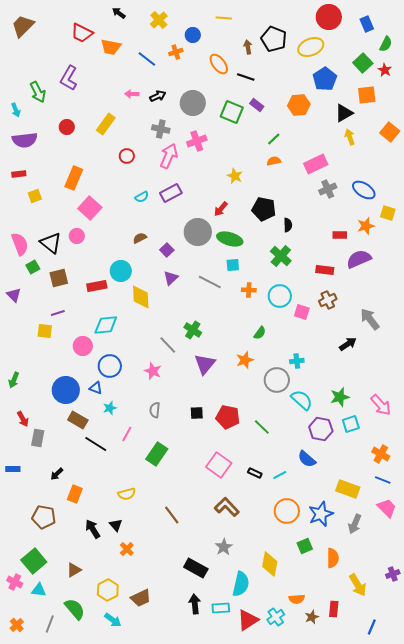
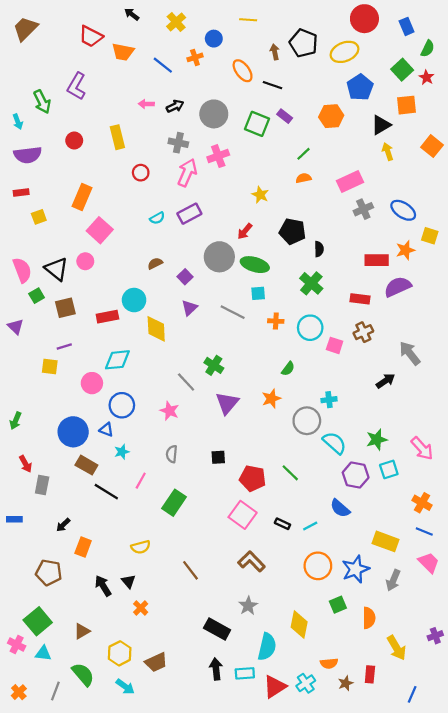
yellow rectangle: (106, 124) -> (117, 137), turned -50
red rectangle: (340, 235) -> (377, 260), size x1.5
red pentagon: (228, 417) -> (253, 478), moved

